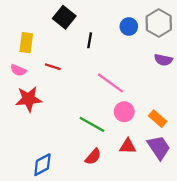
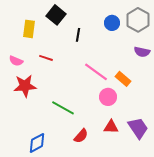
yellow rectangle: (26, 43) -> (29, 29), moved
orange rectangle: (158, 119) -> (123, 79), moved
green line: (92, 124) -> (63, 108), moved

